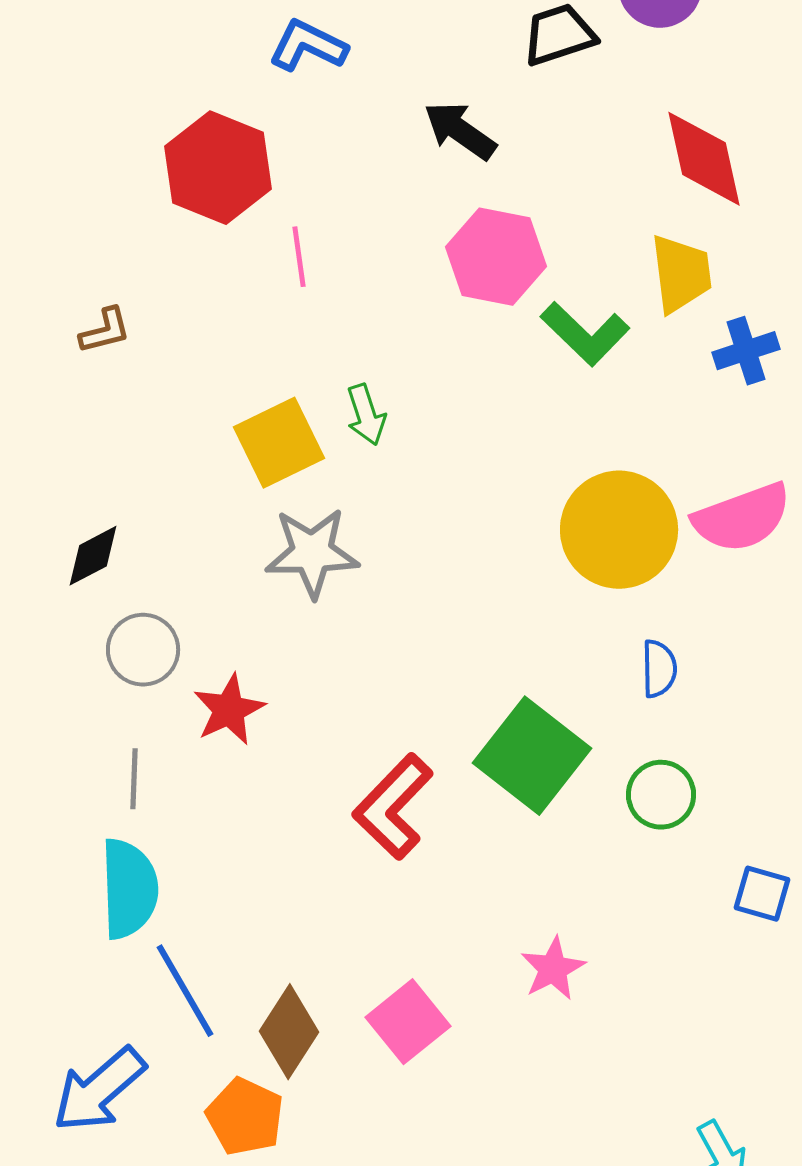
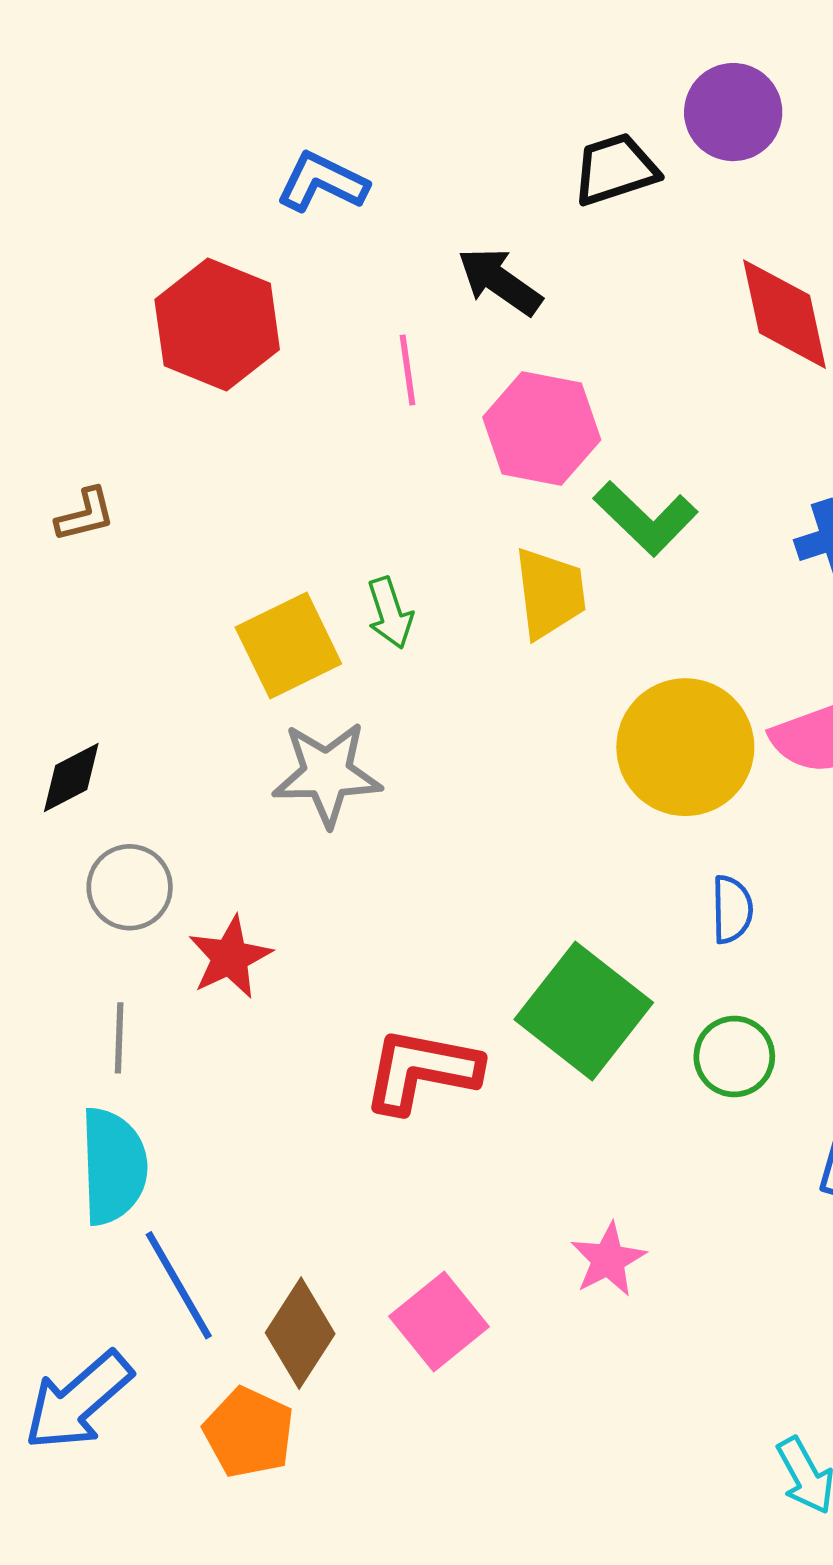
pink line: (299, 257) -> (407, 370), moved
yellow trapezoid: (681, 274) -> (550, 593), moved
red L-shape: (393, 807) -> (421, 1071), turned 57

